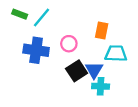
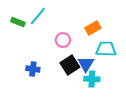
green rectangle: (20, 14) -> (18, 22), moved
orange rectangle: (102, 31) -> (93, 28), turned 49
blue cross: (36, 50) -> (33, 69), moved, size x0.6

